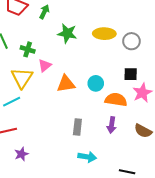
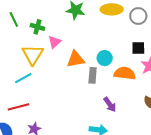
purple arrow: (112, 125) -> (110, 104), moved, turned -42
gray rectangle: (77, 127) -> (93, 75), moved

